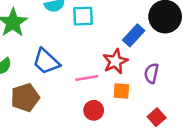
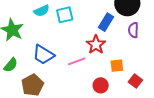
purple semicircle: (151, 73) -> (133, 30), moved
orange square: (121, 91) -> (117, 66), moved
red circle: (94, 110) -> (101, 85), moved

